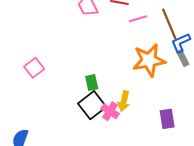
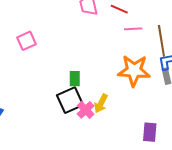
pink square: (34, 68) -> (26, 41), moved
purple rectangle: (167, 119) -> (150, 132), moved

